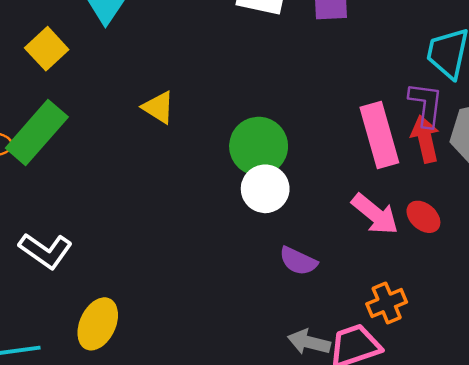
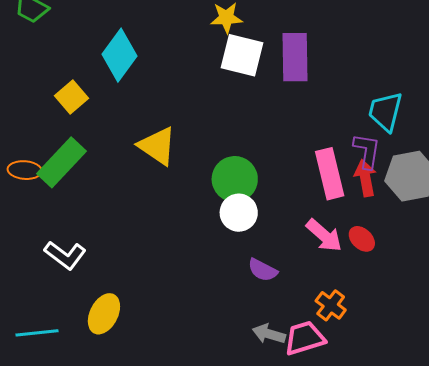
yellow triangle: (158, 107) -> (157, 146), size x1.5
orange cross: (387, 303) -> (331, 305), turned -32

